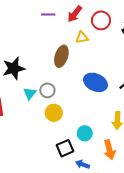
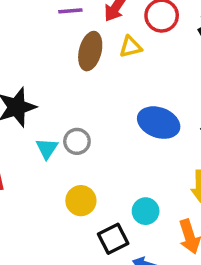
brown ellipse: (61, 56) -> (90, 51), moved
yellow circle: (54, 113) -> (81, 201), moved

